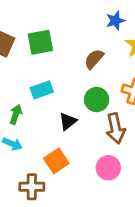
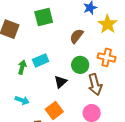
green square: (40, 42) -> (44, 17), moved
green arrow: (16, 114) -> (22, 67), moved

